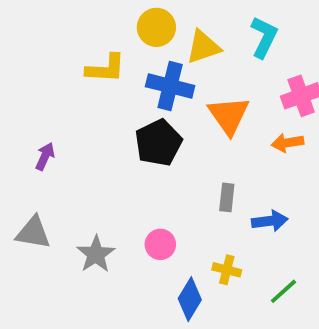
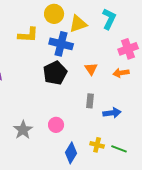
orange triangle: (229, 115) -> (91, 69), moved, size x0.6
yellow cross: (227, 270) -> (97, 145), moved
green line: (283, 291) -> (119, 149), turned 63

